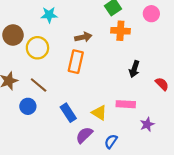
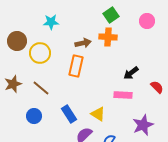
orange cross: (120, 31) -> (108, 37), moved
black arrow: (134, 69) -> (131, 73), turned 35
pink rectangle: (126, 104) -> (123, 95), moved
blue circle: (28, 106) -> (34, 116), moved
purple star: (147, 124) -> (143, 125), size x1.5

